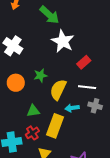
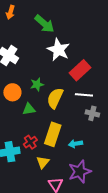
red rectangle: (84, 62) -> (80, 70), size x1.5
cyan arrow: (72, 108) -> (76, 144), moved
green triangle: (33, 111) -> (29, 109), moved

